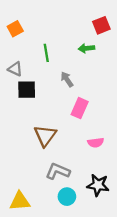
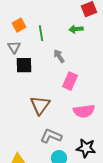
orange square: (15, 29) -> (19, 25), moved
gray triangle: (15, 69) -> (14, 47), turned 32
pink semicircle: (96, 143) -> (84, 111), size x1.5

